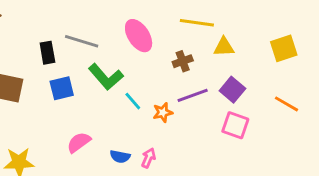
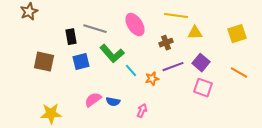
blue semicircle: (120, 157) -> (113, 102), moved

